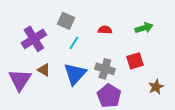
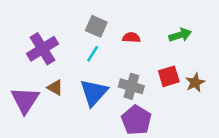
gray square: (66, 21) -> (96, 26), moved
brown star: (156, 87) -> (195, 83), moved

